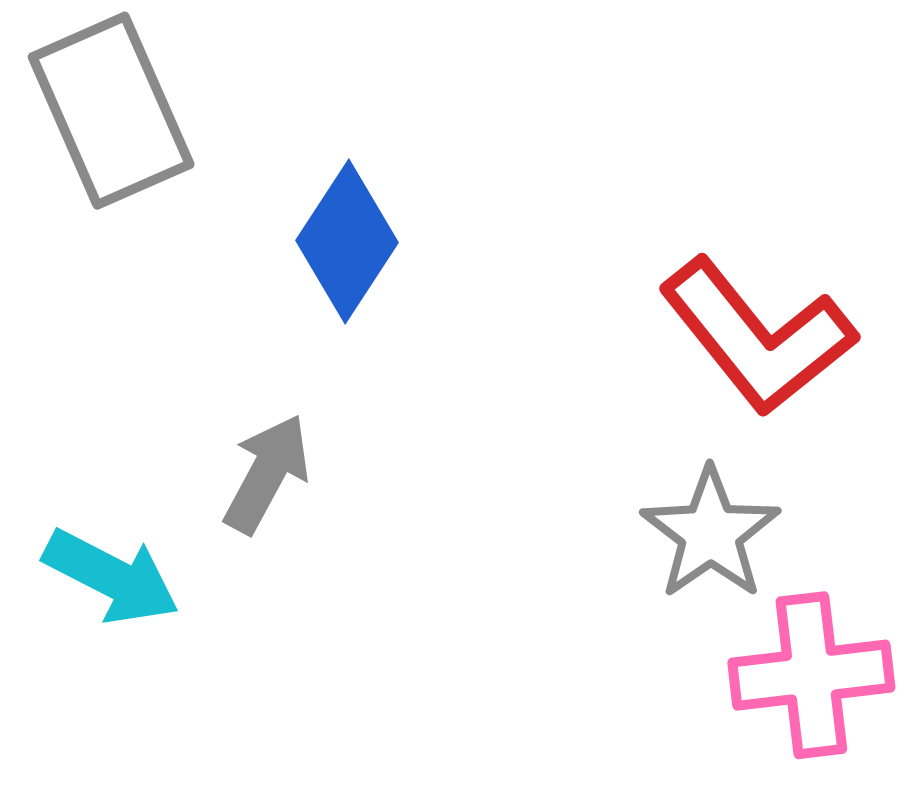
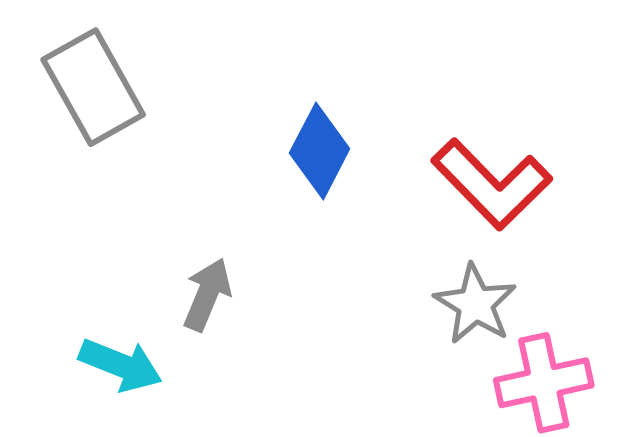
blue diamond: (347, 242) -> (320, 151), moved

